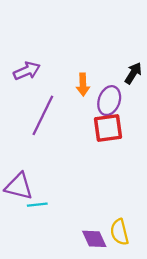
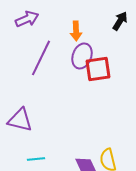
purple ellipse: (109, 101) -> (82, 56), moved
cyan line: (37, 205) -> (36, 159), moved

